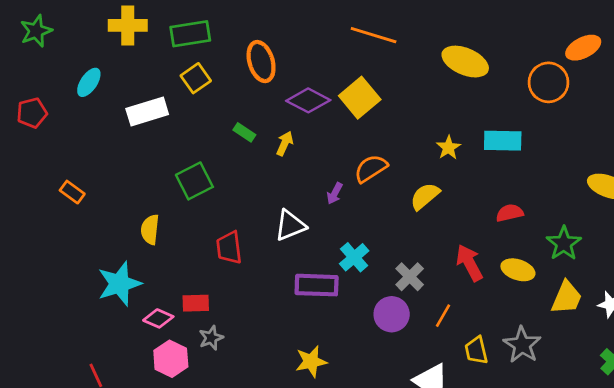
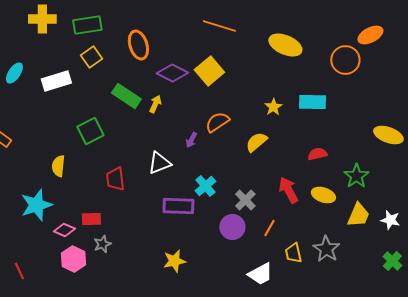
cyan ellipse: (89, 82) -> (14, 73), moved
green rectangle: (244, 132) -> (126, 96), size x1.8

